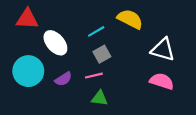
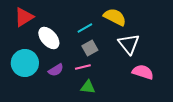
red triangle: (27, 19) -> (24, 17), turned -35
white triangle: (163, 50) -> (129, 44), moved, turned 35

